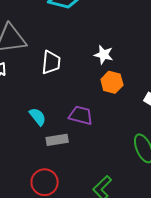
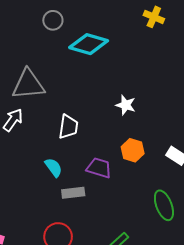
white trapezoid: (51, 62) -> (68, 127), moved
orange hexagon: (112, 82) -> (133, 150), moved

